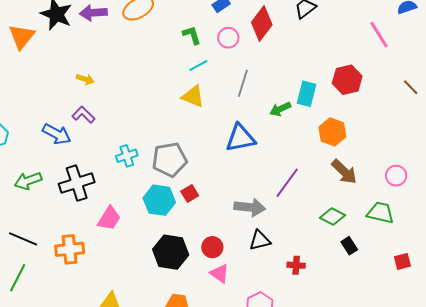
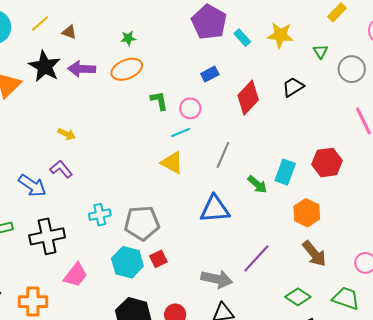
green L-shape: (192, 35) -> (159, 101), moved
pink circle: (228, 38) -> (190, 108), moved
green arrow: (280, 109) -> (257, 184), turned -120

